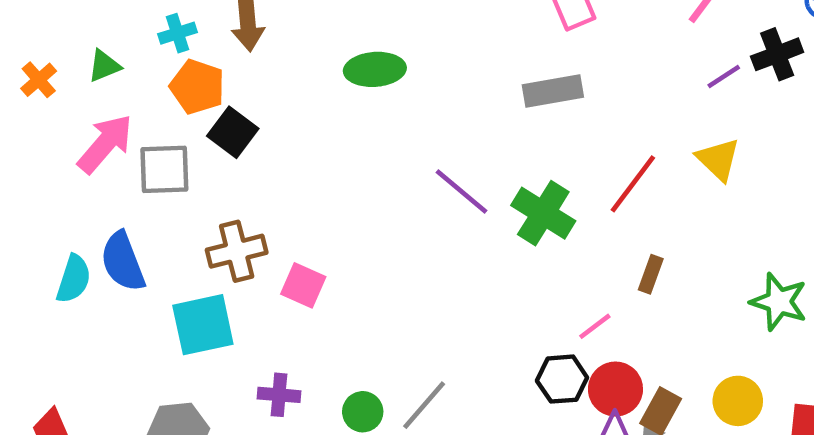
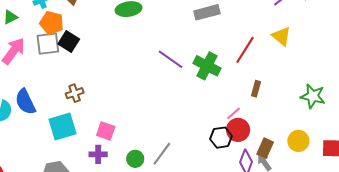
gray square: (164, 169) -> (48, 44), moved
brown cross: (237, 251) -> (75, 93), size x0.7
pink square: (303, 285) -> (106, 131), moved
red circle: (615, 389) -> (238, 130), moved

